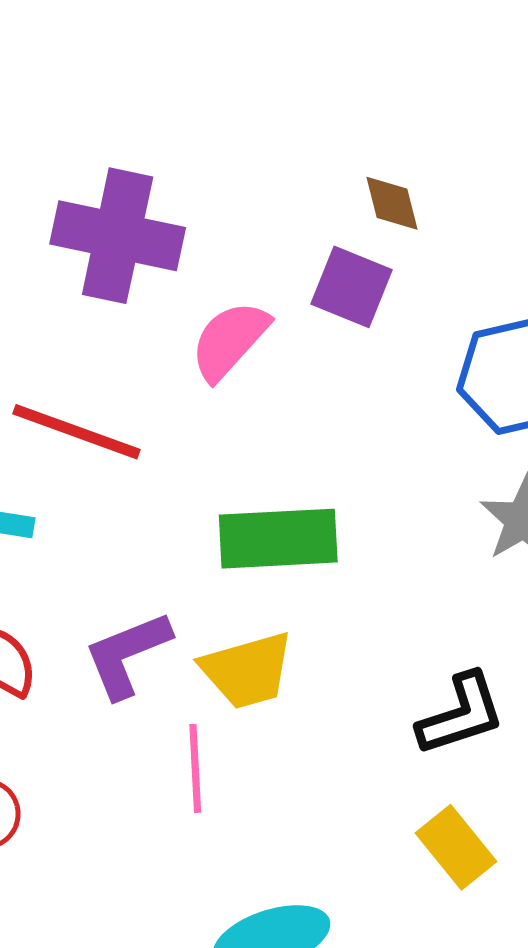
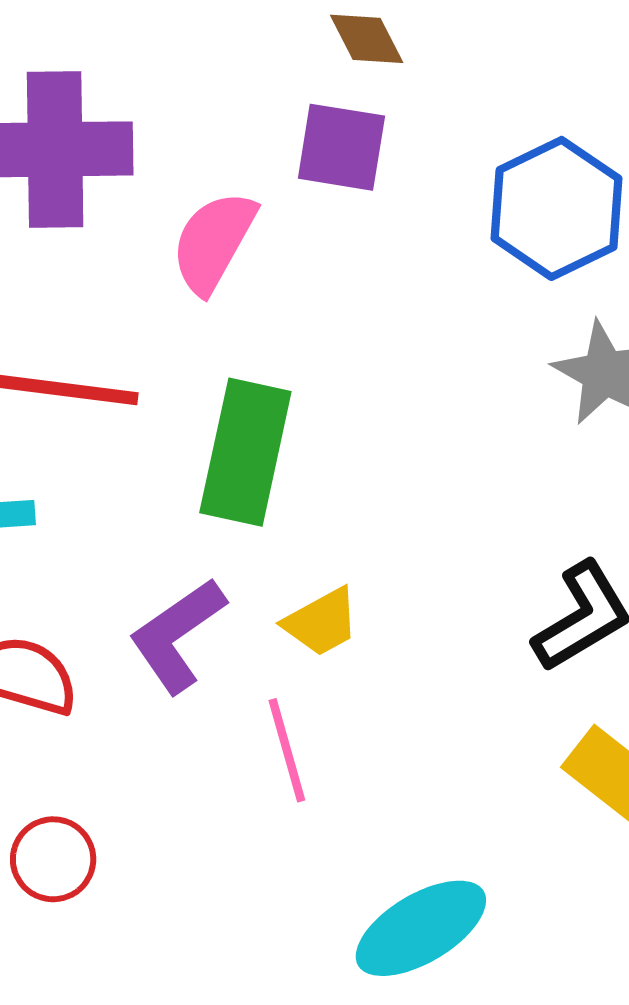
green rectangle: (278, 539) -> (245, 452), moved, turned -62
yellow trapezoid: (247, 670) -> (321, 622), size x0.7

